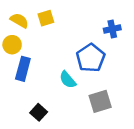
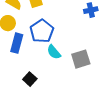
blue pentagon: (91, 58) -> (42, 31), moved
gray square: (100, 101) -> (81, 59), moved

